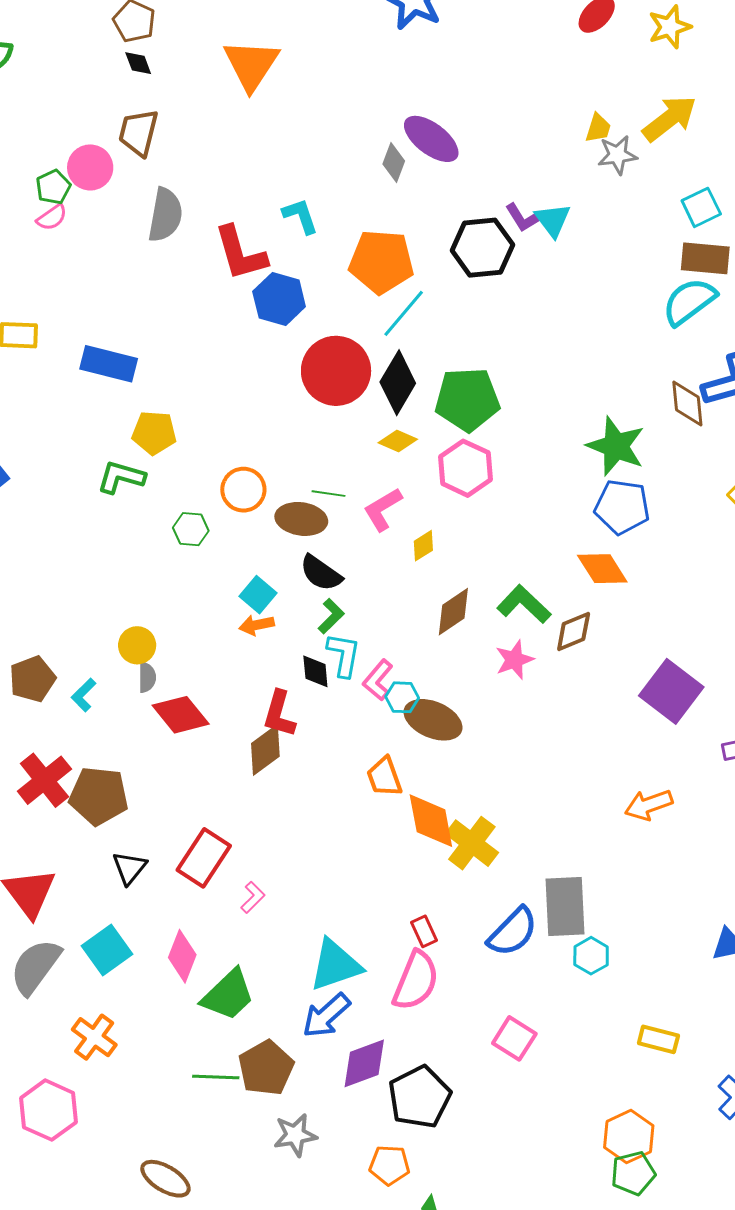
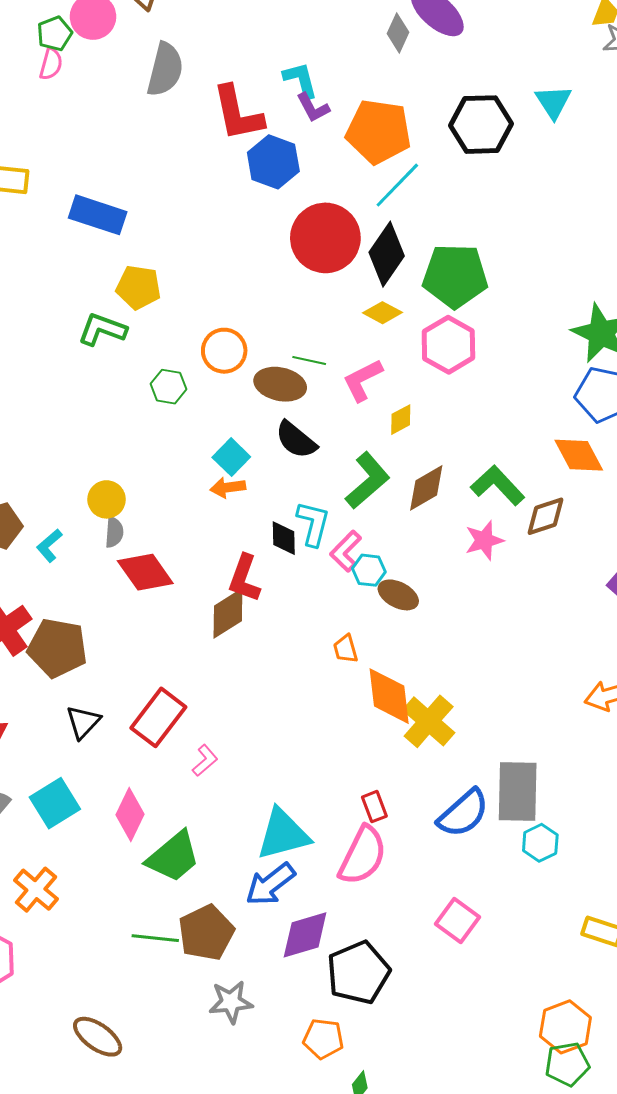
pink semicircle: (52, 217) -> (51, 64), turned -44
purple L-shape: (522, 218) -> (313, 108), moved
green L-shape: (331, 616) -> (367, 481), moved, size x1.6
brown ellipse: (433, 720) -> (398, 595), size x0.7
orange trapezoid: (384, 777) -> (345, 649), size x0.7

